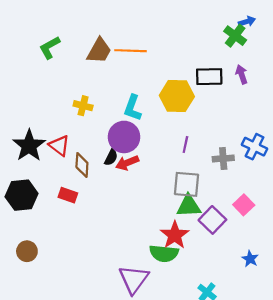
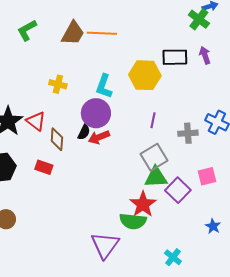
gray square: (187, 184) -> (154, 157), turned -36
pink square: (244, 205) -> (207, 176), turned 30

